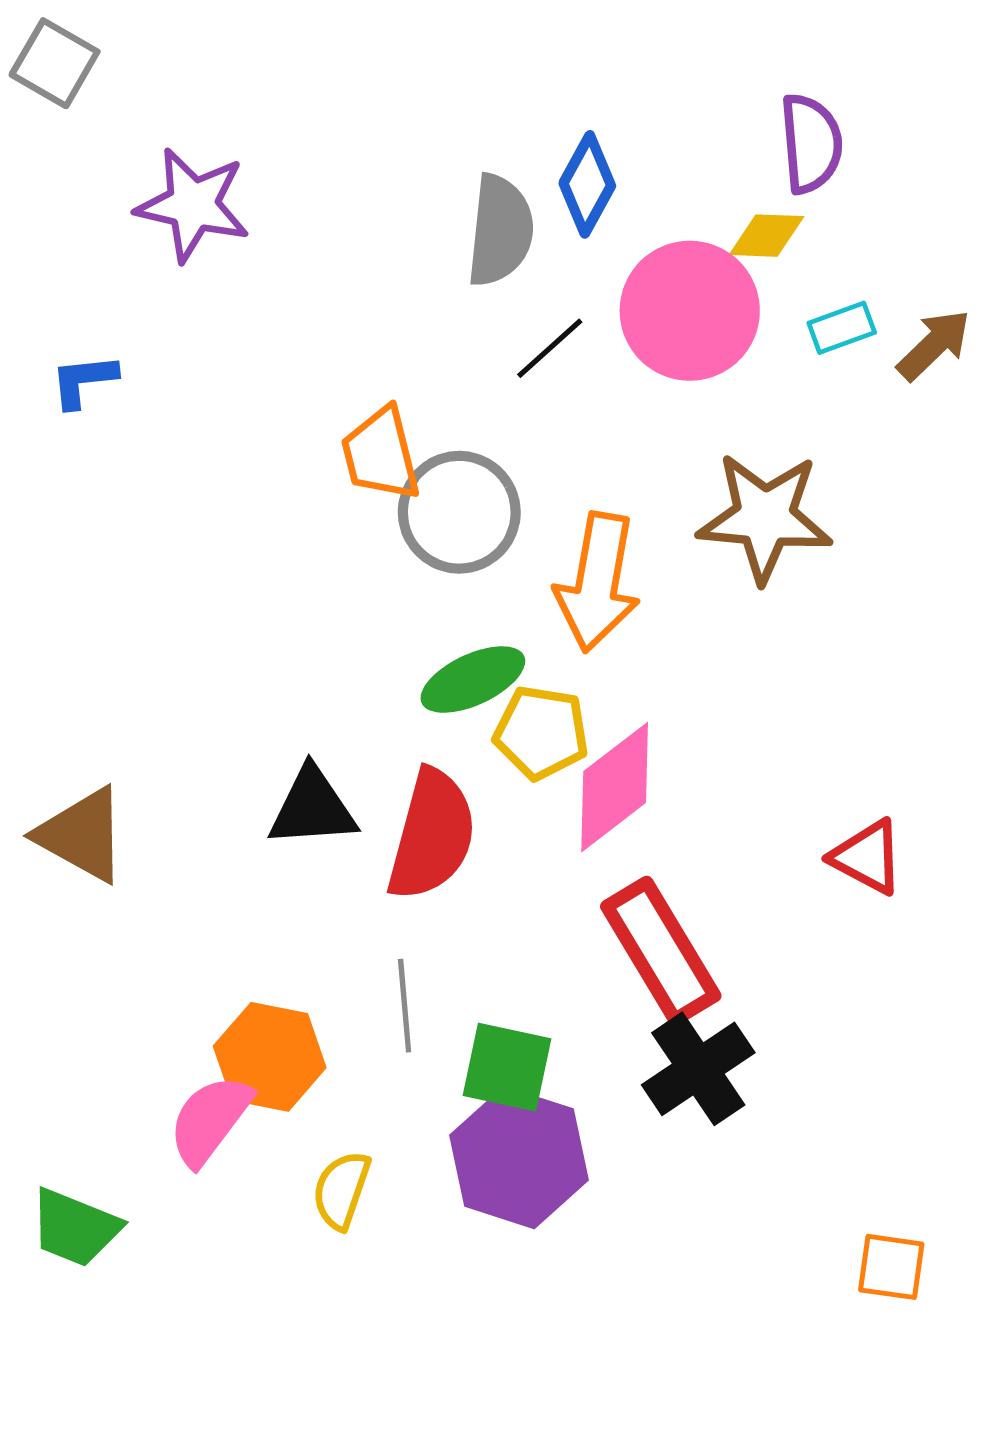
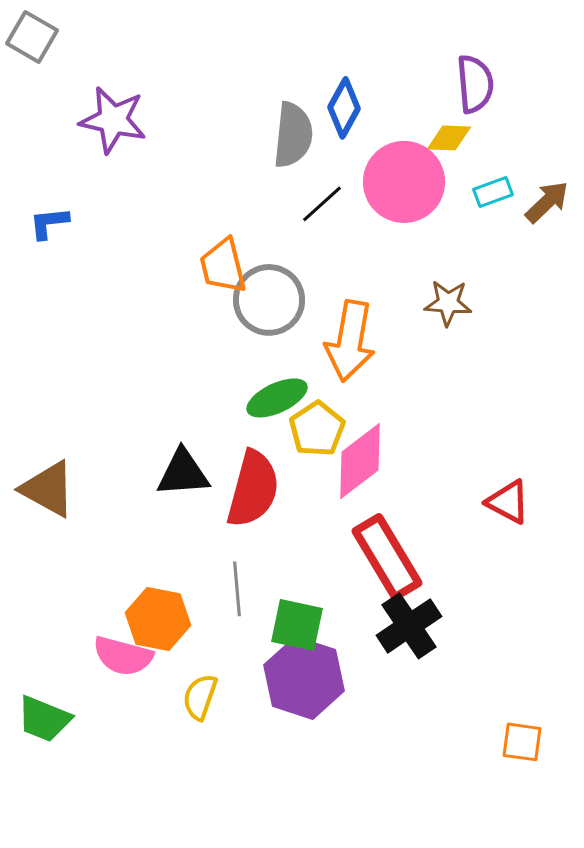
brown star: (765, 517) -> (448, 303), size x0.6
yellow pentagon: (541, 732) -> (317, 429), turned 30
pink semicircle: (210, 1120) -> (123, 656), turned -112

